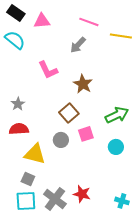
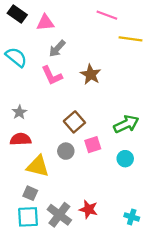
pink line: (89, 22) -> (107, 15), moved
cyan semicircle: (15, 40) -> (16, 57), moved
gray arrow: (78, 45) -> (57, 49), moved
brown star: (83, 84) -> (91, 74), moved

